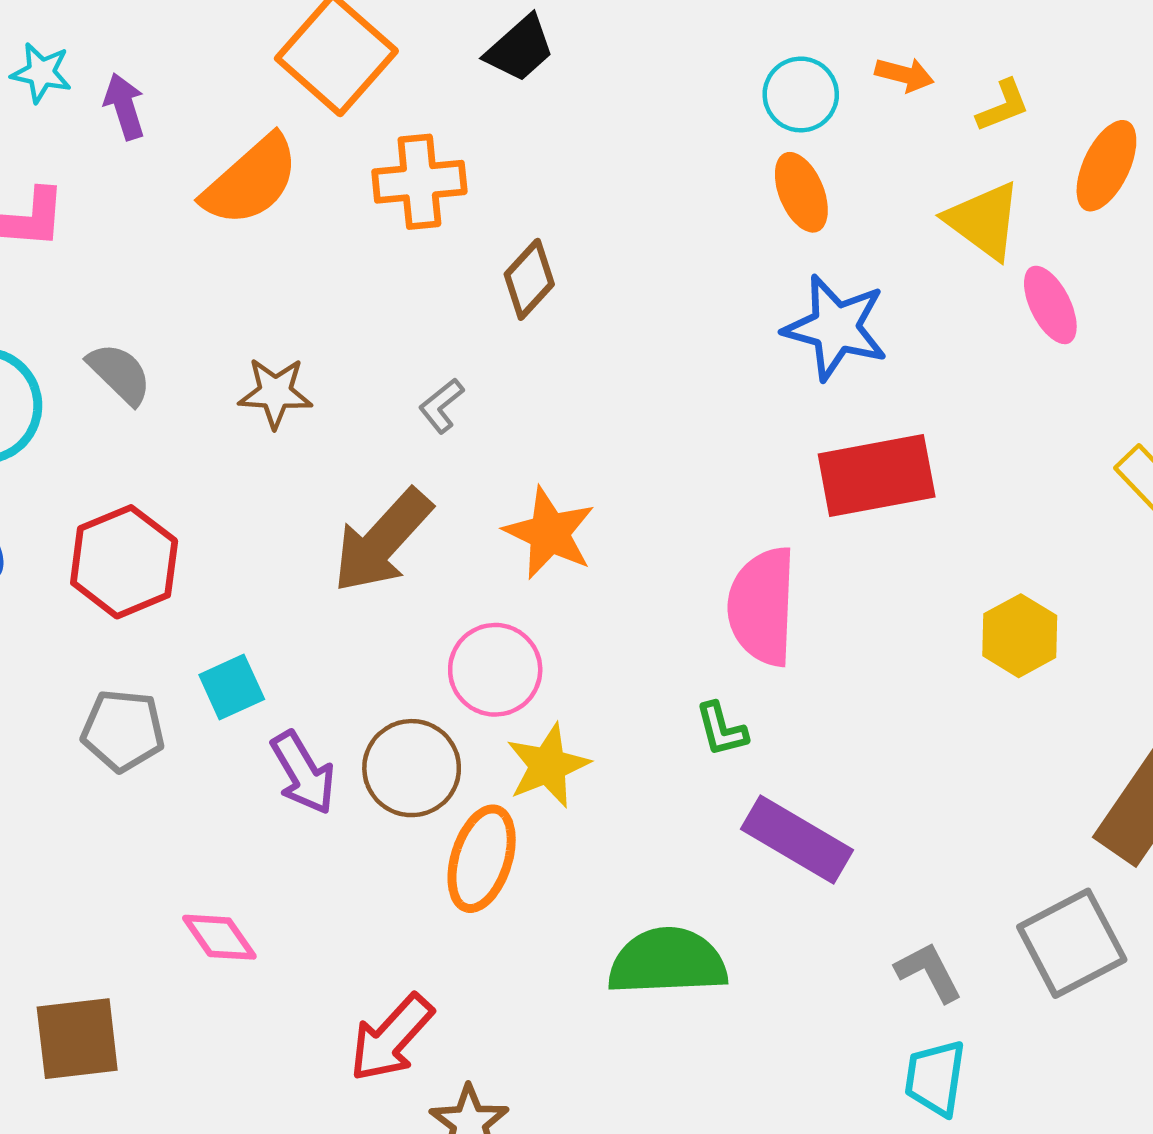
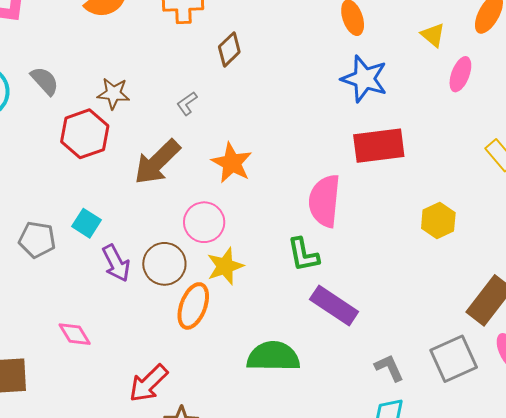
yellow triangle: (984, 221) -> (433, 35), size x0.7
pink ellipse: (1050, 305) -> (460, 74), turned 44
red hexagon: (124, 562) -> (85, 134), moved
cyan square: (232, 687) -> (87, 223), turned -36
green L-shape: (721, 729) -> (303, 255), size x1.4

